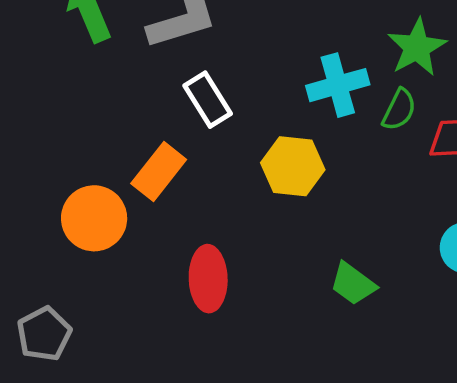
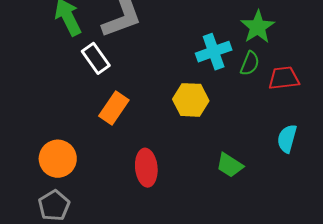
white rectangle: (208, 100) -> (96, 58), moved
orange circle: (94, 218) -> (58, 159), moved

